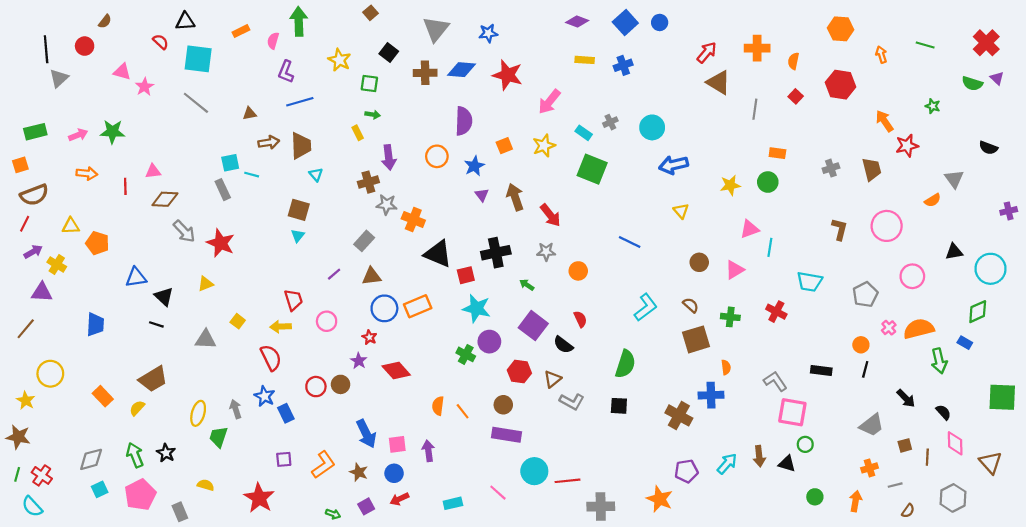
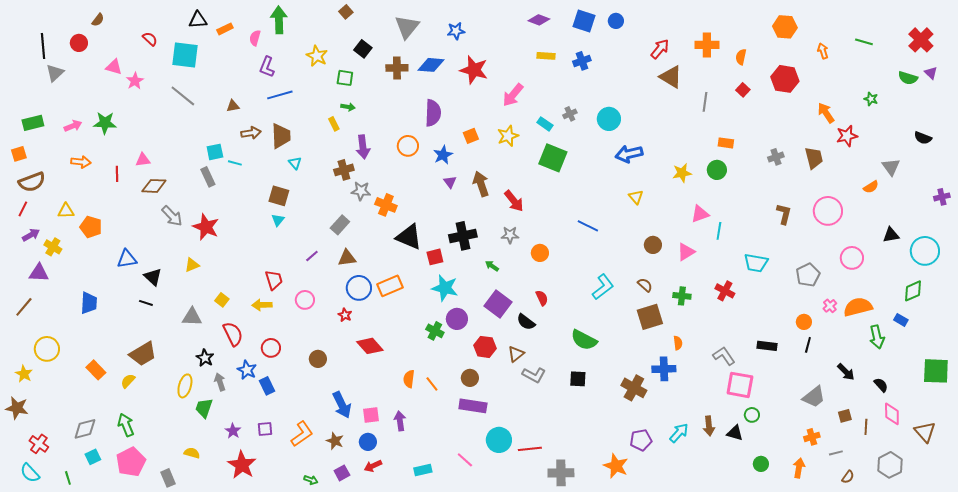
black triangle: (185, 21) -> (198, 20), moved
blue square: (625, 22) -> (584, 21), turned -30
red semicircle: (271, 358) -> (233, 334), moved
purple star: (359, 361) -> (233, 431), moved
green semicircle: (625, 364) -> (584, 340), turned 100
red circle: (316, 387) -> (271, 348), moved
black star: (166, 453) -> (205, 358), moved
green line: (17, 474) -> (68, 478), moved, turned -32

